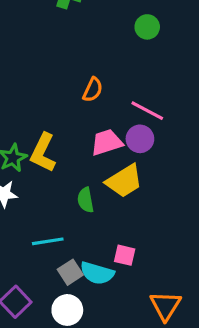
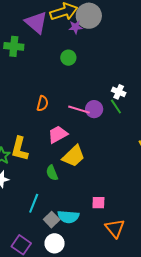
purple circle: (140, 139) -> (94, 109), moved
cyan line: (48, 241) -> (34, 203), turned -48
pink square: (125, 255) -> (98, 203), moved

